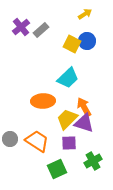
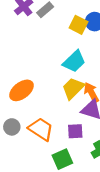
orange ellipse: (43, 101) -> (22, 90), moved, turned -35
yellow trapezoid: (67, 119) -> (73, 88), moved

